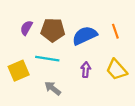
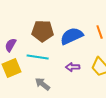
purple semicircle: (26, 28) -> (11, 45), moved
purple arrow: (86, 70) -> (73, 67), turned -96

